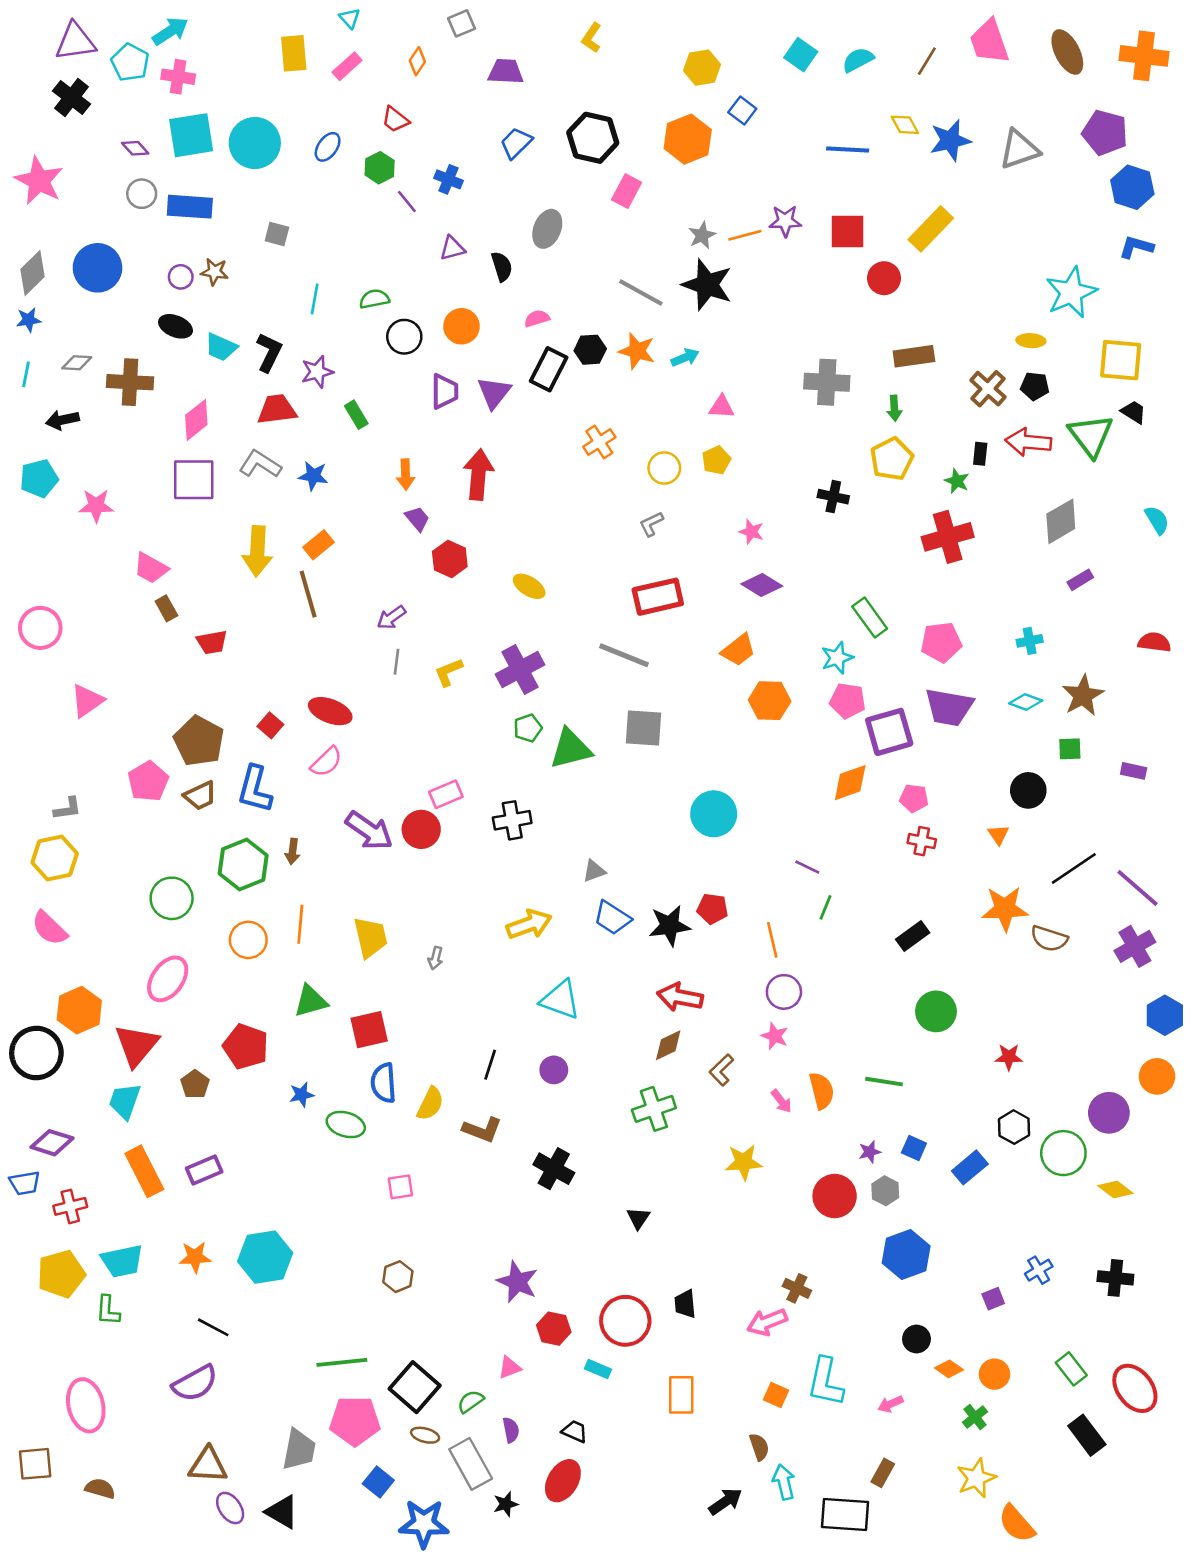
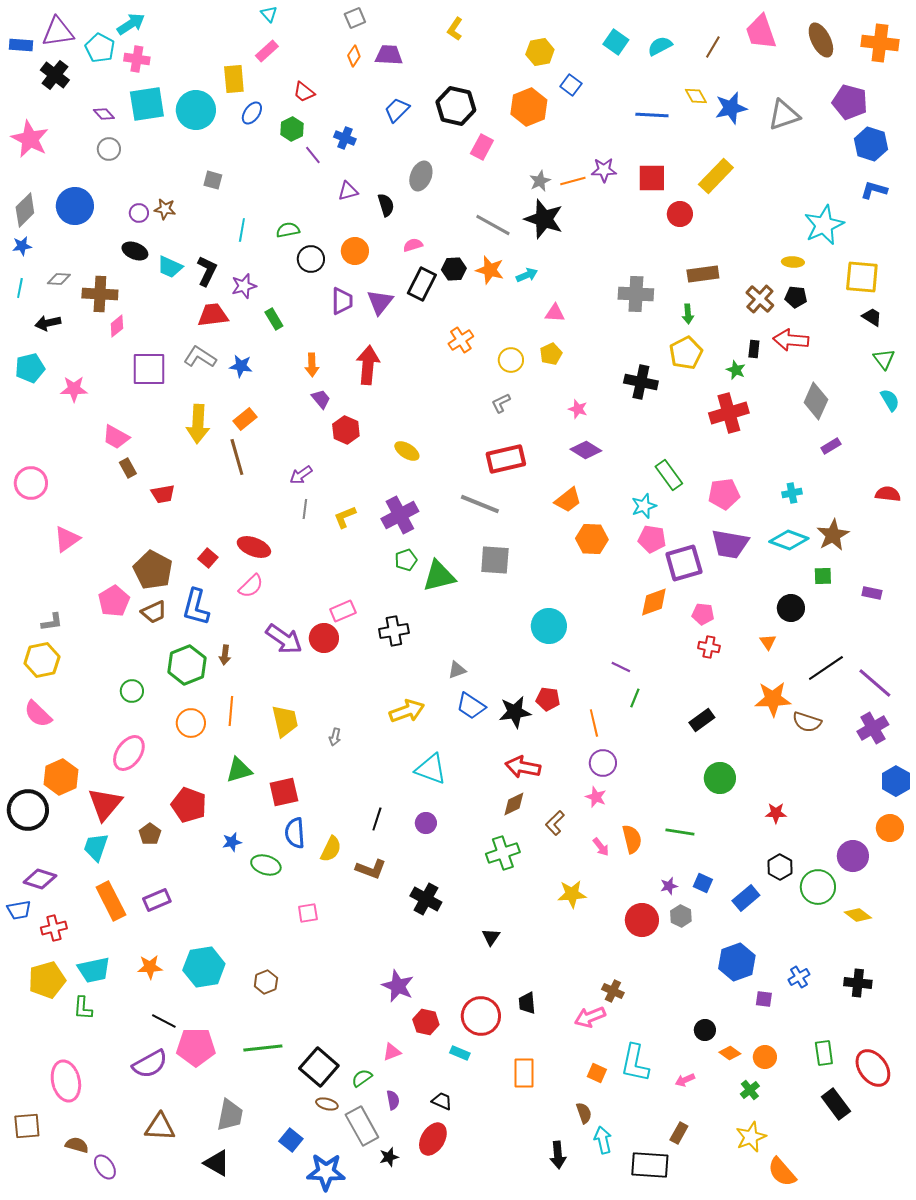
yellow rectangle: (294, 53) -> (234, 79), moved
orange diamond: (417, 61) -> (354, 56), moved
blue rectangle: (190, 207) -> (21, 45), moved, size x0.7
pink diamond: (196, 420) -> (117, 326), moved, size x0.7
green triangle: (1091, 436) -> (884, 359), moved, size x0.6
black cross: (833, 497) -> (641, 382), size x1.4
gray diamond: (1061, 521) -> (816, 401), turned -36
cyan diamond: (1026, 702) -> (789, 540), size x1.5
green circle: (172, 898) -> (132, 691), size x0.7
blue hexagon: (906, 1254) -> (737, 962), moved
brown hexagon: (398, 1277) -> (266, 982), moved
purple square: (993, 1299) -> (764, 999), turned 30
green rectangle: (1071, 1369) -> (824, 1053), turned 30
pink pentagon: (355, 1421) -> (196, 1047), moved
black arrow: (725, 1502) -> (558, 1155), turned 120
purple ellipse: (230, 1508) -> (105, 1167), moved

